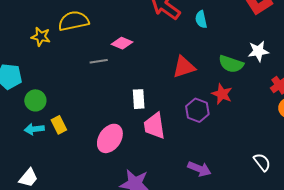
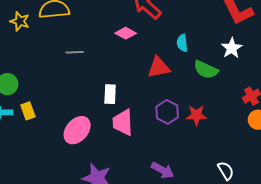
cyan semicircle: (201, 19) -> (182, 43), moved
pink diamond: (122, 43) -> (126, 33), moved
white star: (258, 51) -> (232, 48), moved, turned -30
red star: (222, 94) -> (196, 115), moved, turned -30

